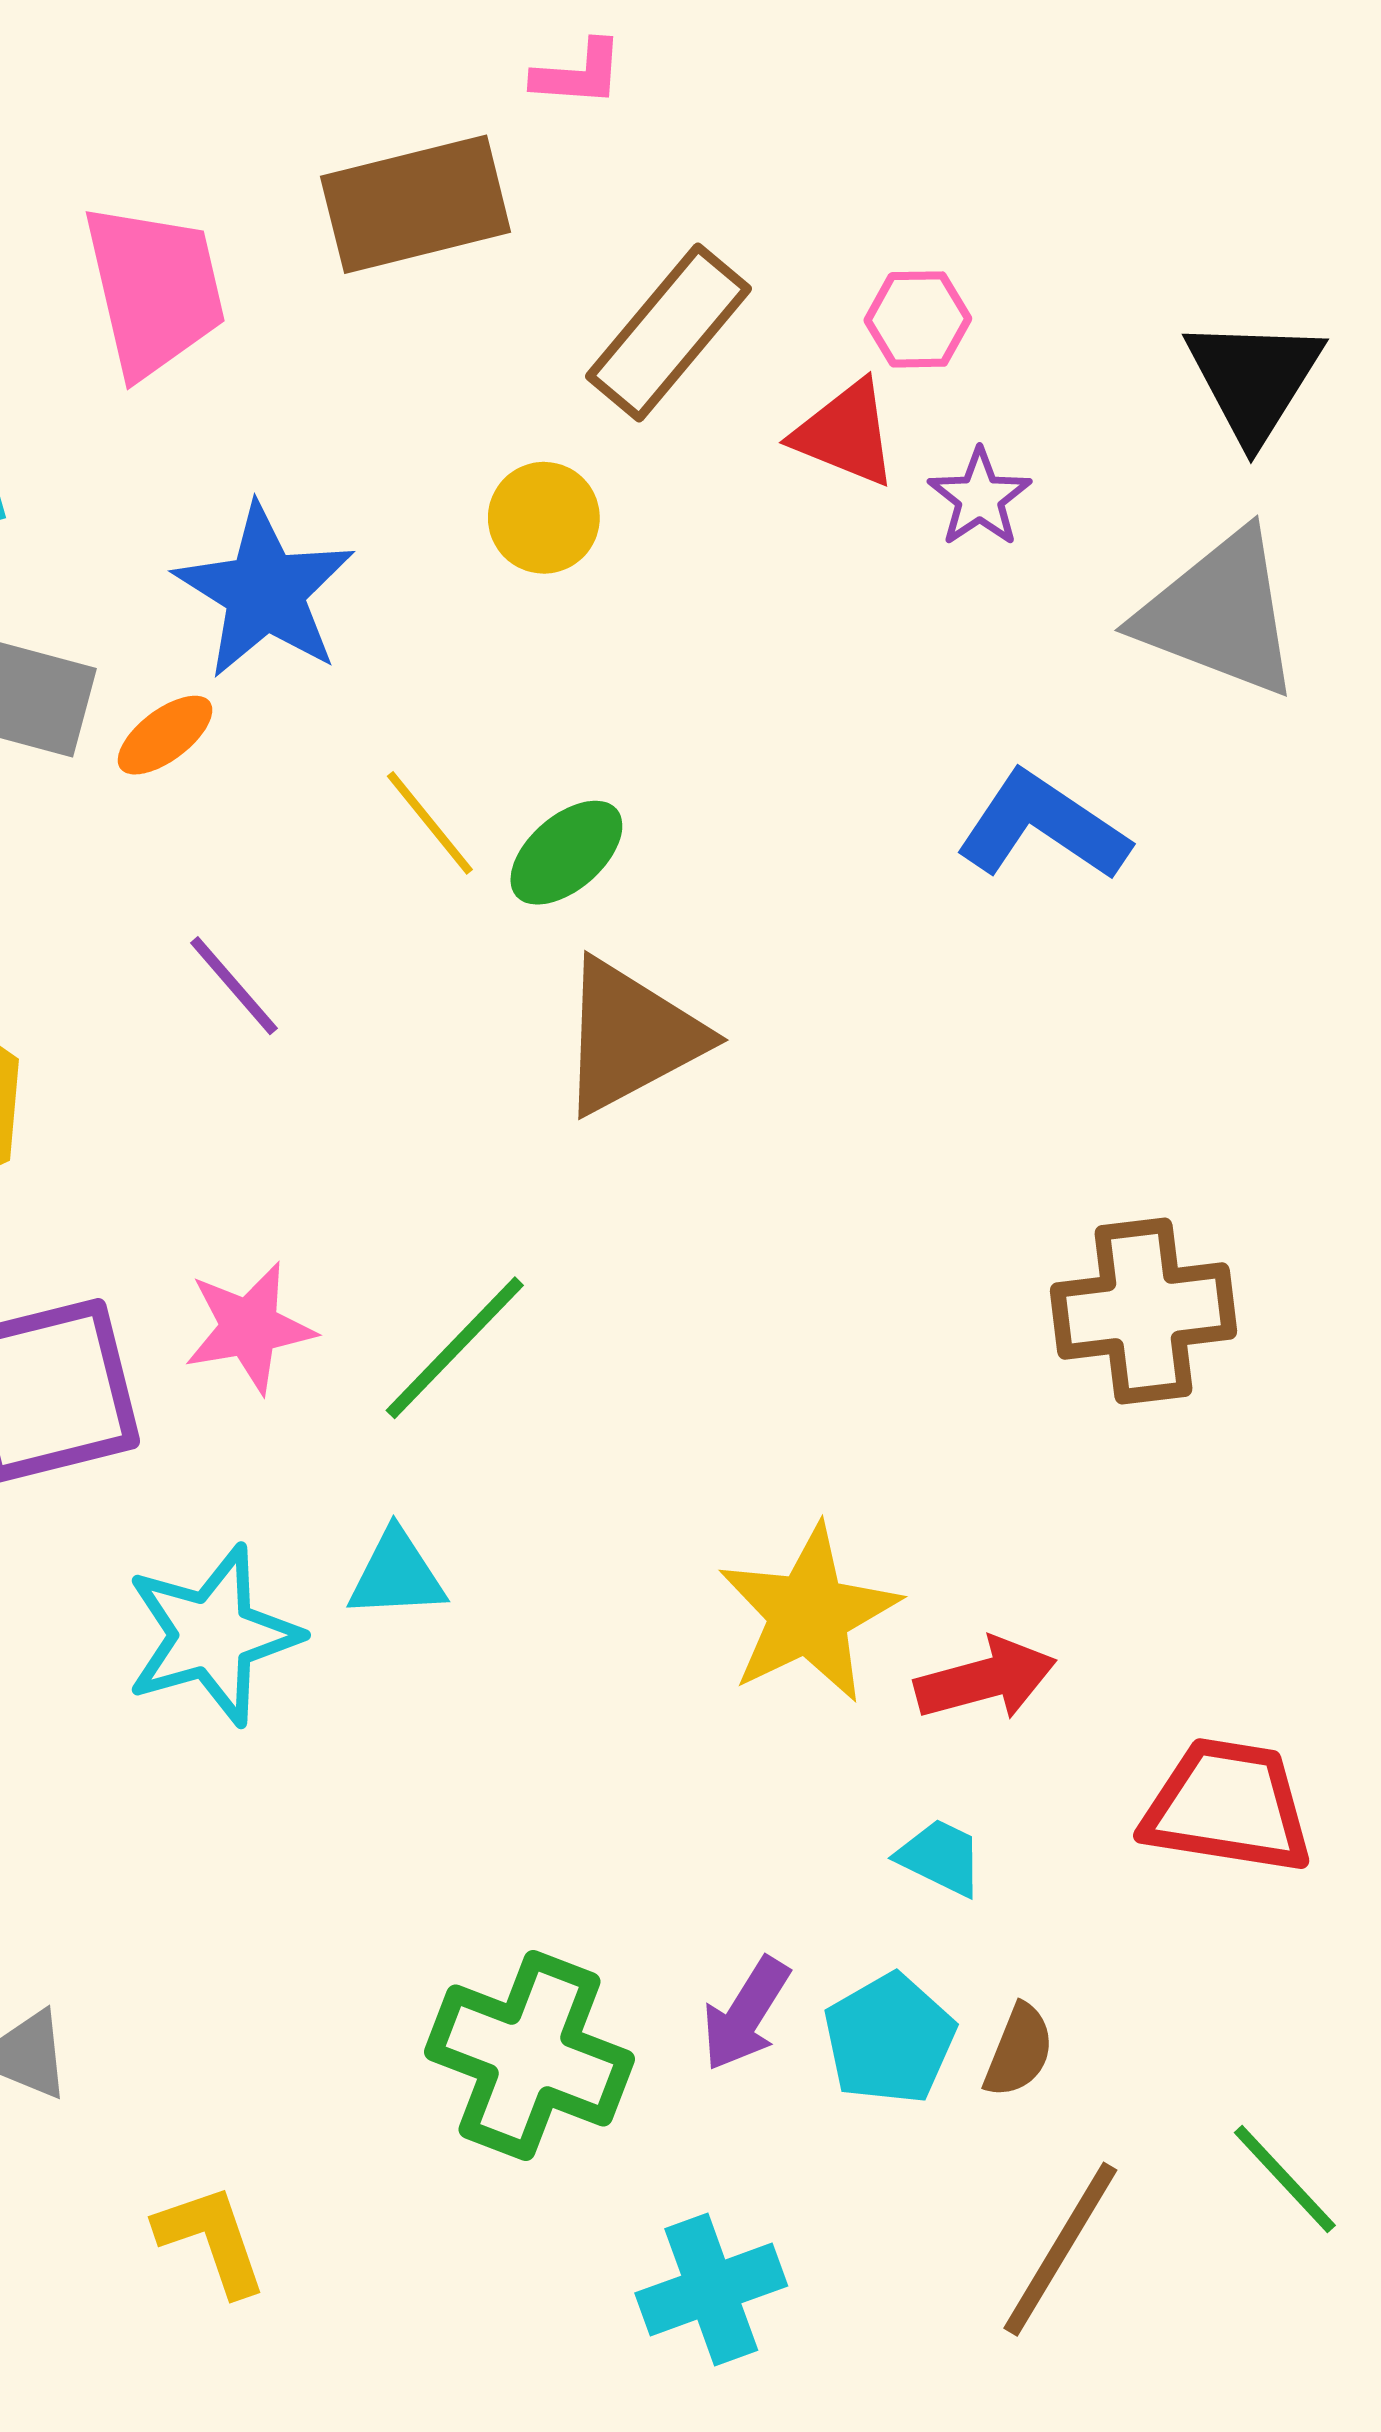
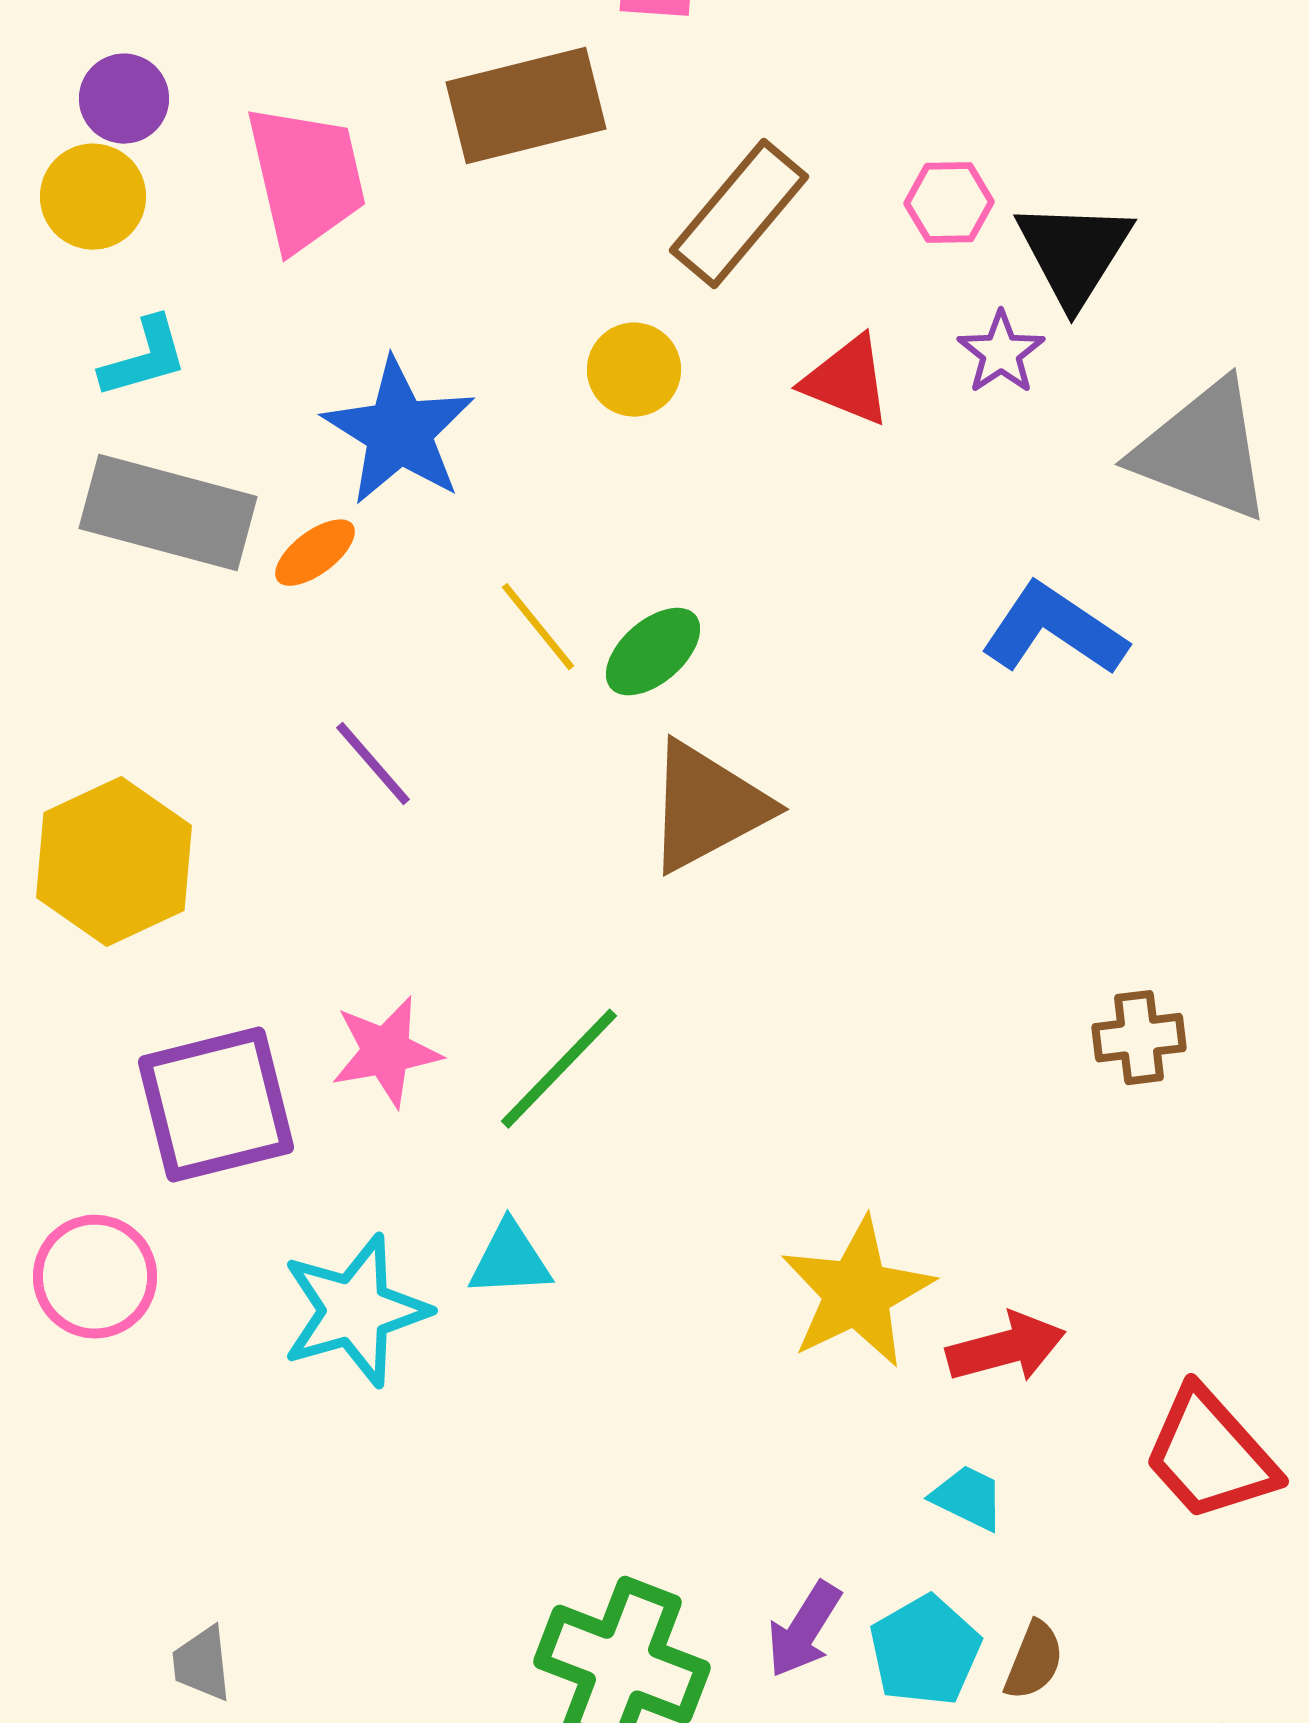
black triangle: (1254, 379) -> (1074, 253), moved
red triangle: (845, 433) -> (847, 381), moved
brown cross: (1144, 1311) -> (1139, 1038), size x0.6
red trapezoid: (1228, 1806) -> (1210, 1455), turned -141

